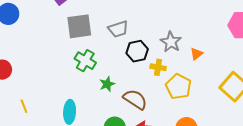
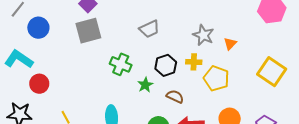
gray square: (79, 26) -> (88, 31), moved
black hexagon: (137, 51) -> (166, 65), moved
brown semicircle: (135, 99) -> (175, 97), size x0.7

